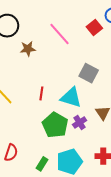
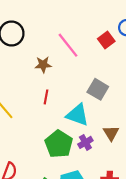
brown star: (28, 49) -> (43, 65), moved
red line: (41, 93) -> (46, 97), moved

